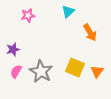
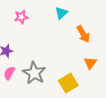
yellow square: (75, 67) -> (68, 83), moved, turned 36
orange triangle: (97, 71) -> (90, 63), moved

